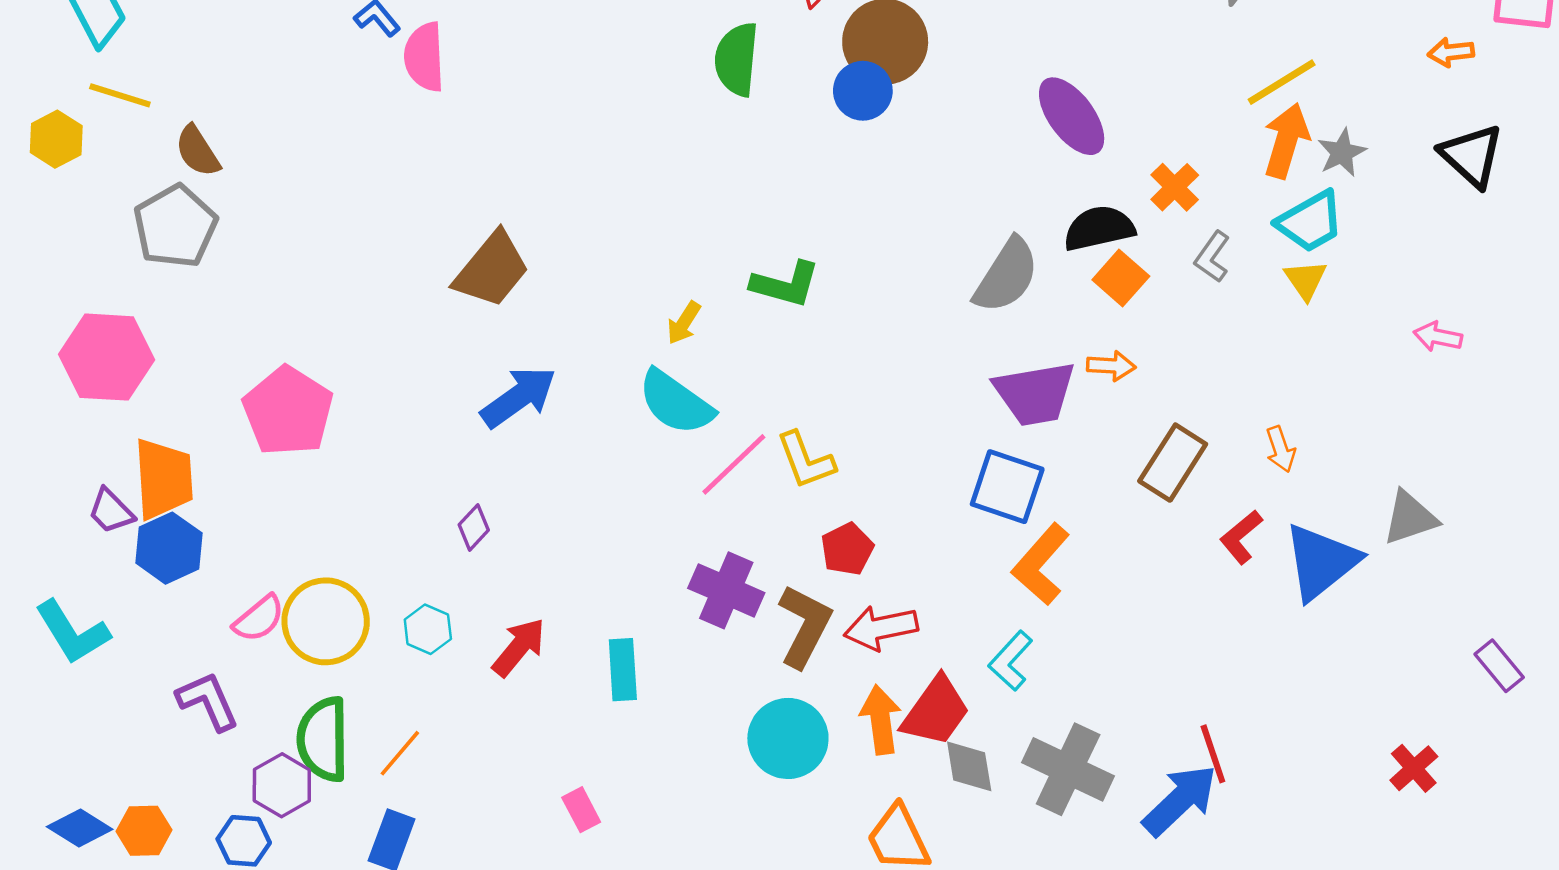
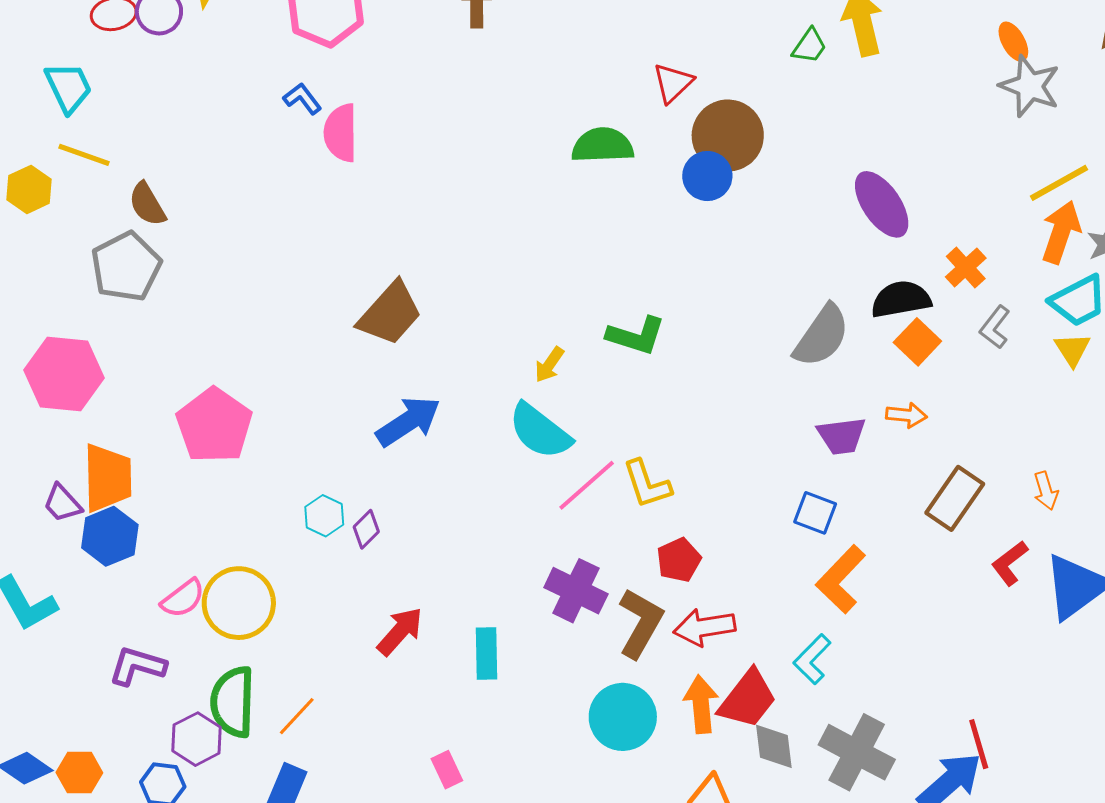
green semicircle: (737, 59) -> (603, 145), turned 80
purple trapezoid: (1035, 394) -> (842, 436), size x0.7
blue square: (1007, 487) -> (815, 513), size x0.7
cyan hexagon: (428, 629) -> (324, 516), moved
purple L-shape: (208, 701) -> (137, 666), turned -52

